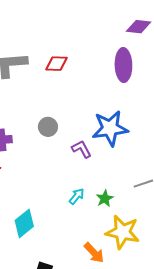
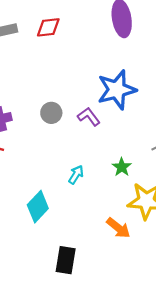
gray circle: (48, 127) -> (51, 113), moved
cyan arrow: (77, 196) -> (76, 175), moved

